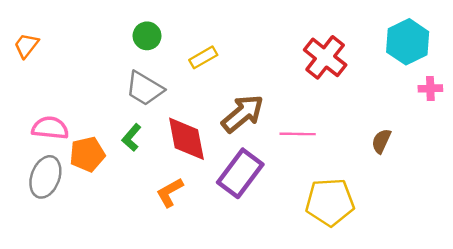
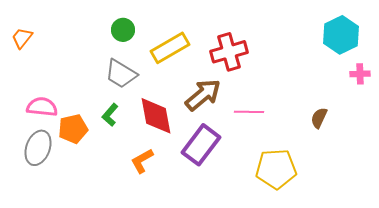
yellow rectangle: (203, 57) -> (170, 48), size x1.6
red cross: (325, 57) -> (229, 52), moved, turned 36

